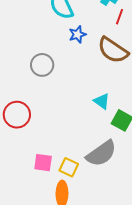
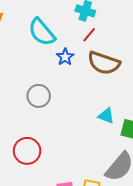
red line: (119, 17) -> (89, 35), moved, turned 35

